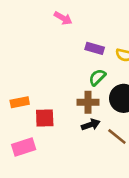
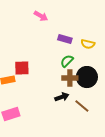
brown cross: (88, 102) -> (70, 78), moved
red square: (45, 118) -> (22, 68), moved

